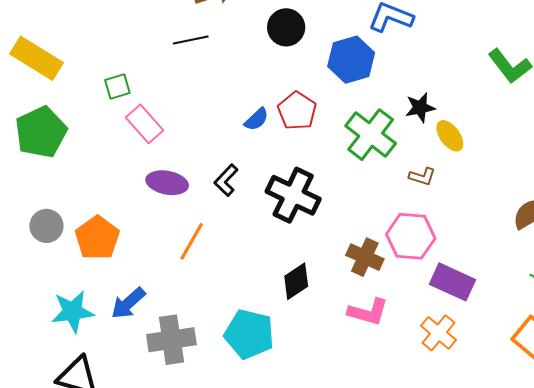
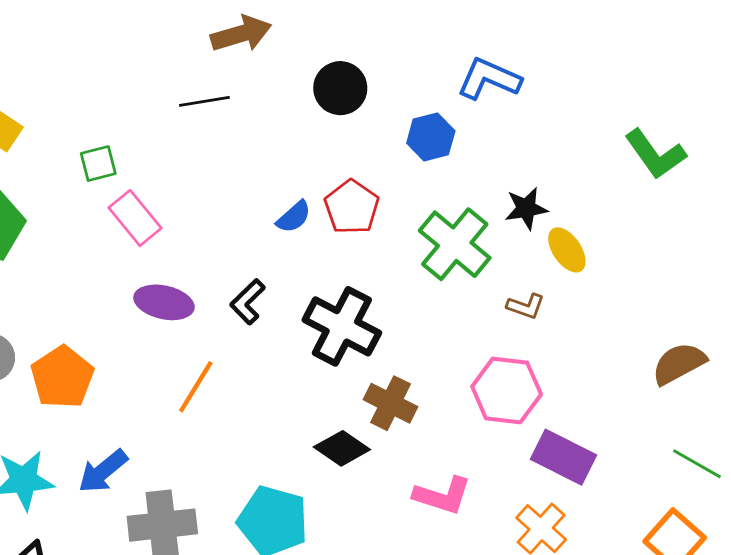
blue hexagon: (351, 60) -> (431, 137), size x0.7
brown cross: (365, 257) -> (391, 403), moved
black diamond: (296, 281) -> (342, 448), turned 66

